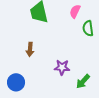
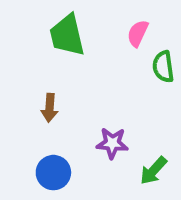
blue circle: (16, 82) -> (53, 173), moved

